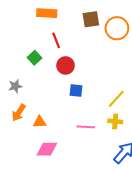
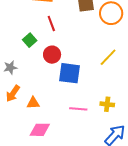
red circle: (66, 65) -> (52, 55), moved
blue square: (76, 91) -> (69, 73), size x1.6
yellow line: (116, 99) -> (108, 57), moved

